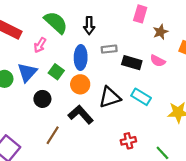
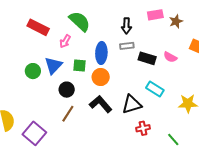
pink rectangle: (140, 14) -> (155, 15), turned 63
black arrow: (89, 26) -> (126, 26), moved
brown star: (160, 32) -> (176, 21), moved
green square: (56, 72) -> (79, 65), turned -32
black triangle: (110, 97) -> (132, 104), moved
brown line: (53, 135) -> (68, 114), moved

